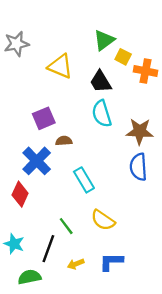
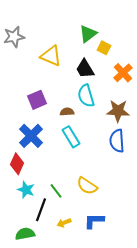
orange cross: (146, 71) -> (123, 73), moved, turned 36
brown semicircle: (64, 141) -> (67, 112), moved
cyan rectangle: (84, 180) -> (71, 137), moved
cyan star: (14, 244) -> (26, 190), moved

